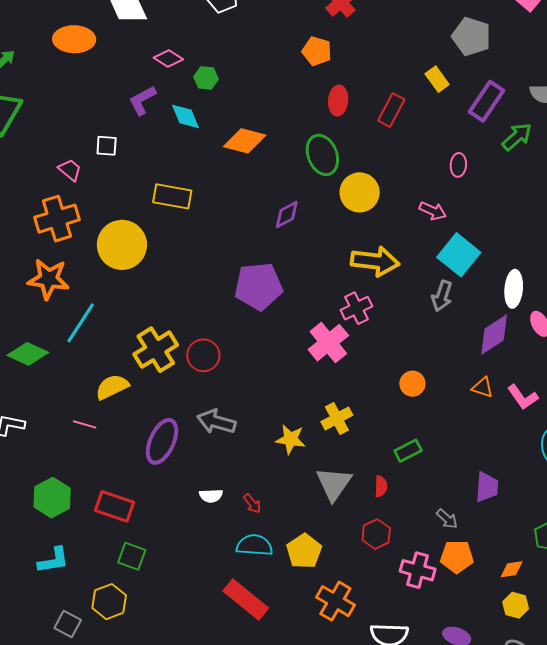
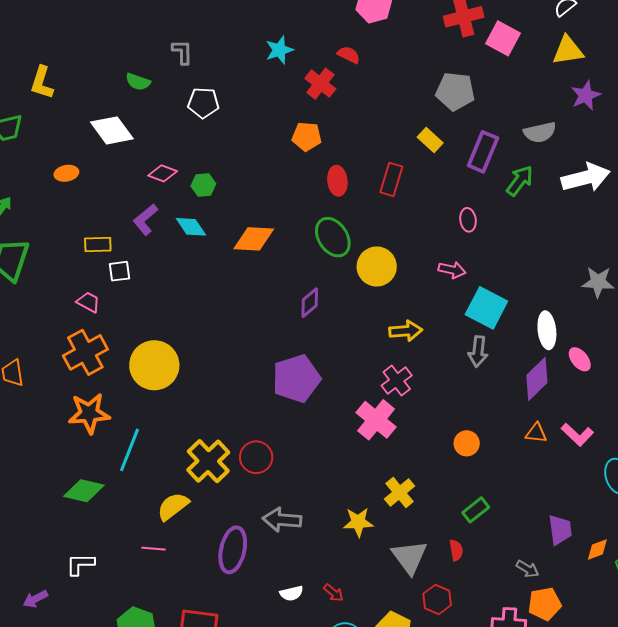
orange ellipse: (74, 39) -> (66, 173), size x0.6
yellow rectangle: (172, 196) -> (98, 244), moved, size x0.7
yellow arrow: (375, 261) -> (406, 331), size x0.7
red hexagon: (376, 534) -> (437, 599), moved
orange diamond: (512, 569) -> (597, 550), moved

